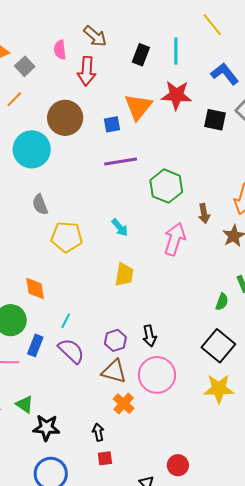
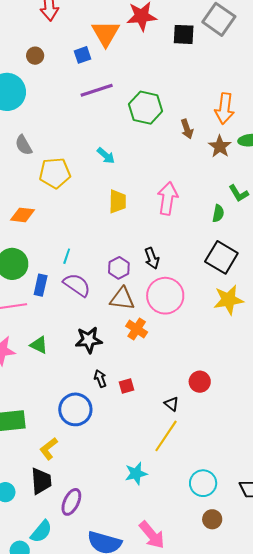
brown circle: (65, 118) -> (35, 56), size x0.5
pink arrow: (175, 239) -> (168, 198), moved
orange diamond: (35, 288) -> (22, 215), moved, turned -65
black star: (46, 428) -> (89, 340), moved
black arrow: (98, 432) -> (100, 379), moved

